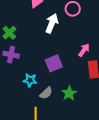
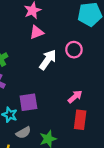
purple square: (54, 63) -> (28, 102), moved

